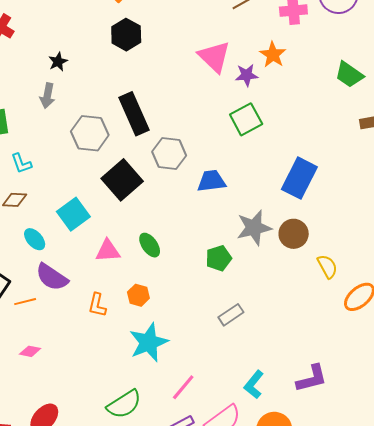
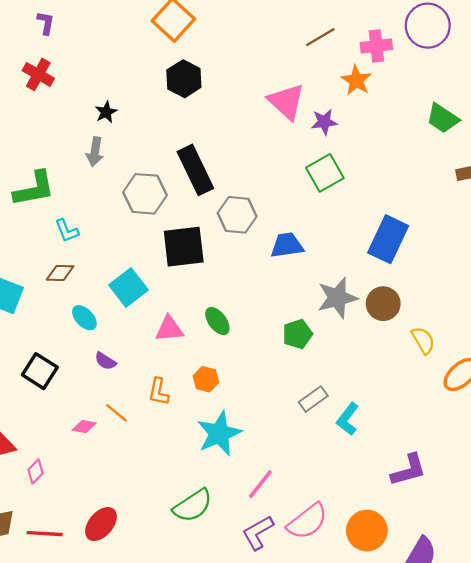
orange star: (273, 55) -> (356, 80), moved
black square: (122, 180) -> (184, 247), turned 36
purple semicircle: (52, 277) -> (105, 361), size x0.6
orange line: (25, 302) -> (116, 413), moved, turned 55
pink diamond: (30, 351) -> (84, 427), moved
cyan L-shape: (254, 384) -> (348, 419), moved

